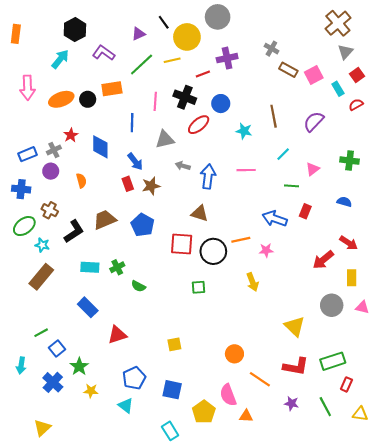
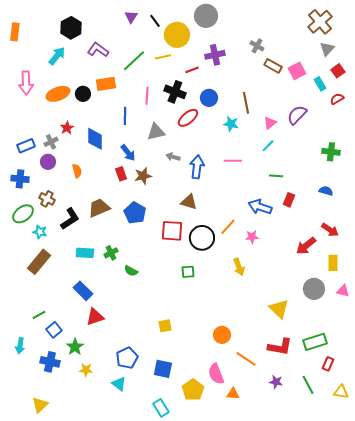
purple triangle: (138, 34) -> (131, 17), moved, turned -32
brown line: (274, 116) -> (246, 103), moved
pink triangle: (313, 169) -> (270, 123), moved
orange line: (241, 240) -> (228, 227), turned -36
red triangle: (117, 335) -> (95, 317), moved
blue cross: (53, 382) -> (50, 362), turned -30

